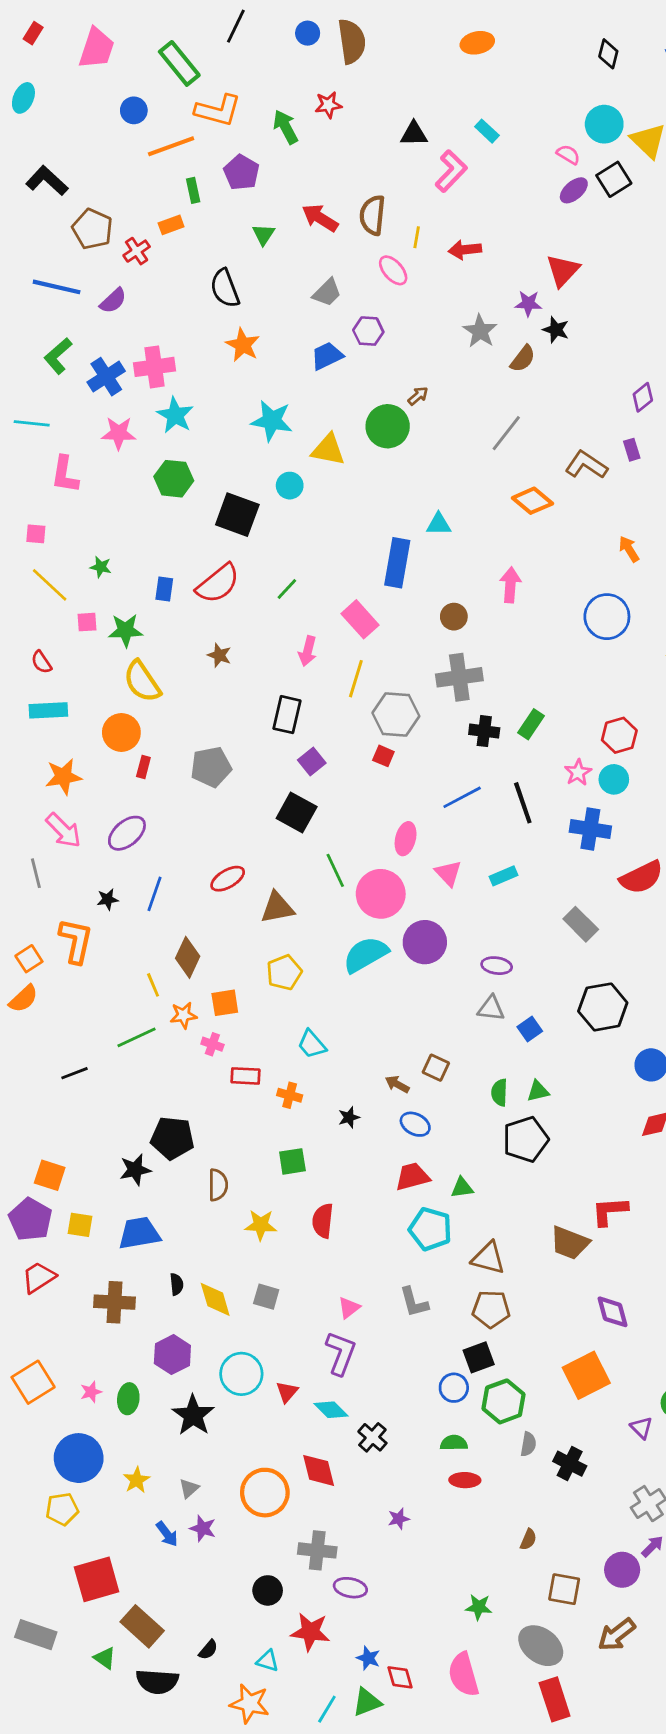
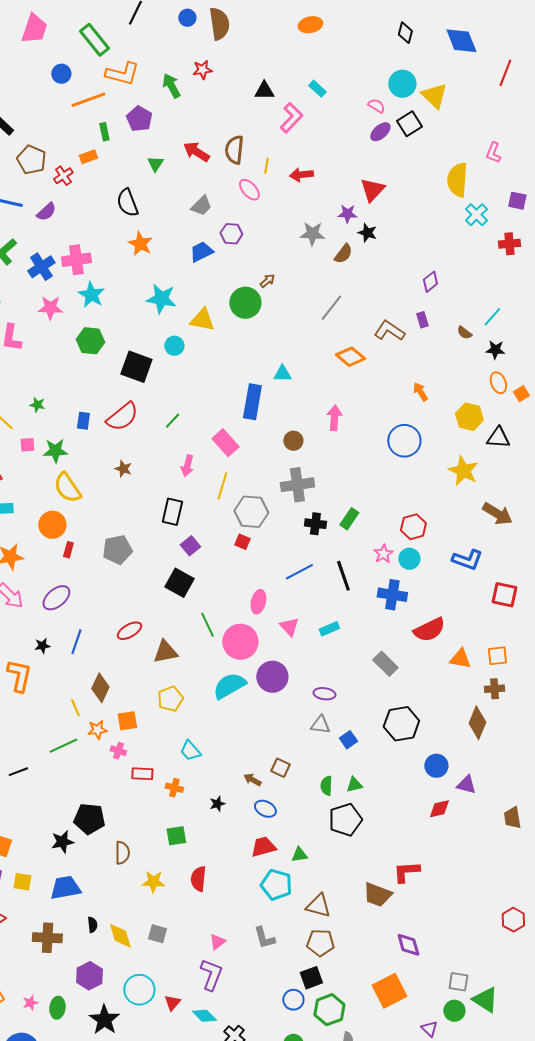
gray star: (480, 331) -> (312, 234), turned -30

